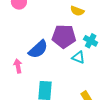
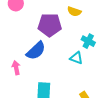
purple pentagon: (64, 36) -> (50, 25), moved

